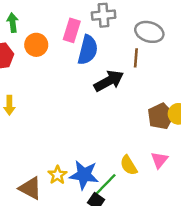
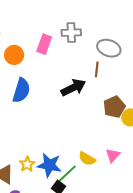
blue semicircle: (88, 50) -> (21, 90), moved
brown pentagon: (161, 116) -> (114, 107), moved
yellow semicircle: (129, 165) -> (87, 159), turned -30

